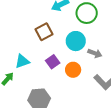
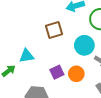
purple square: (53, 62) -> (57, 72), moved

